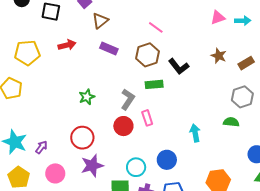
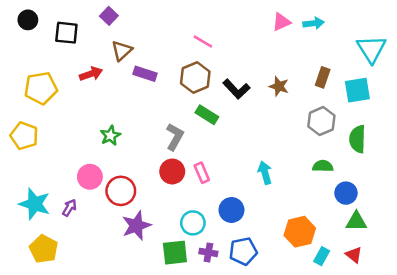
brown triangle: (100, 21) -> (122, 51), moved
brown star: (219, 56) -> (279, 86), moved
brown rectangle: (246, 63) -> (323, 77), turned -35
green rectangle: (154, 84) -> (207, 115), turned 42
green star: (87, 97) -> (110, 136), moved
pink rectangle: (147, 118) -> (202, 173), moved
green semicircle: (231, 122) -> (323, 166), moved
pink circle: (55, 173) -> (90, 177), moved

